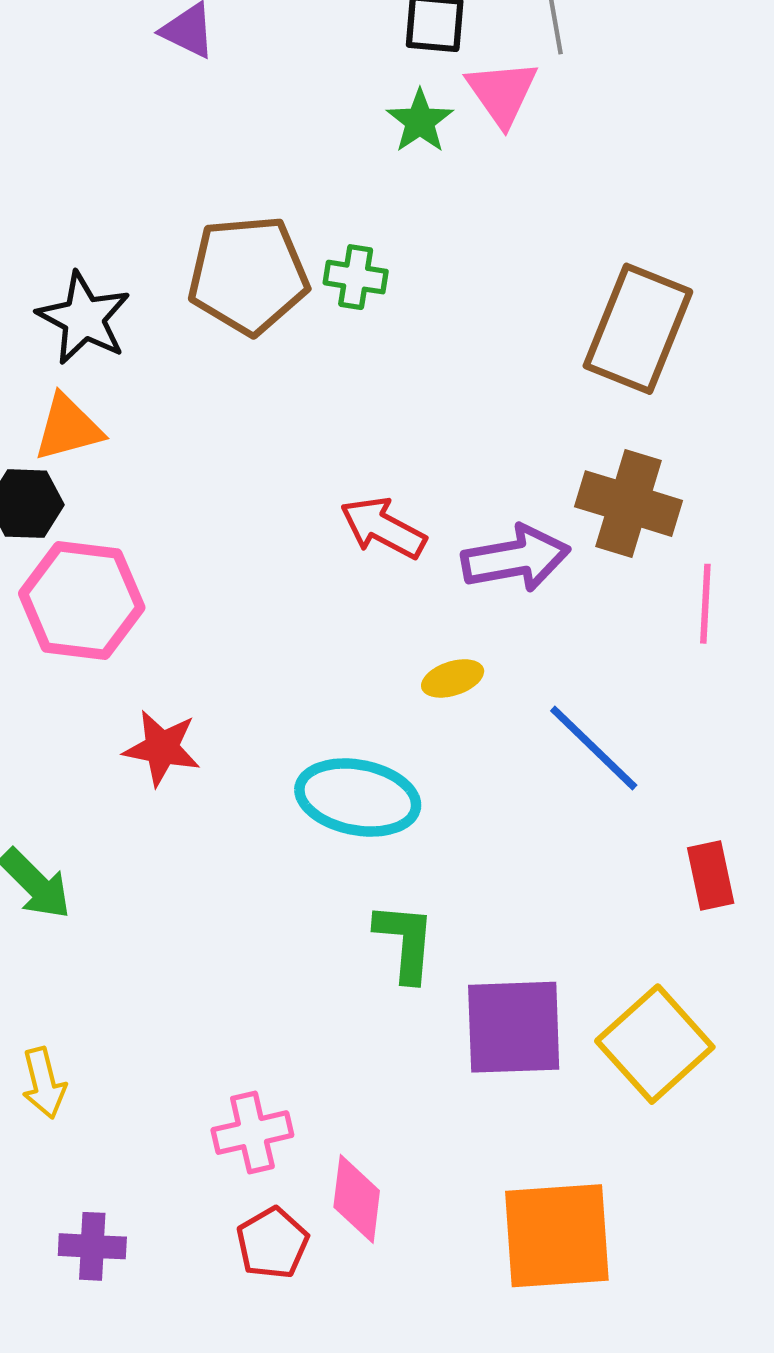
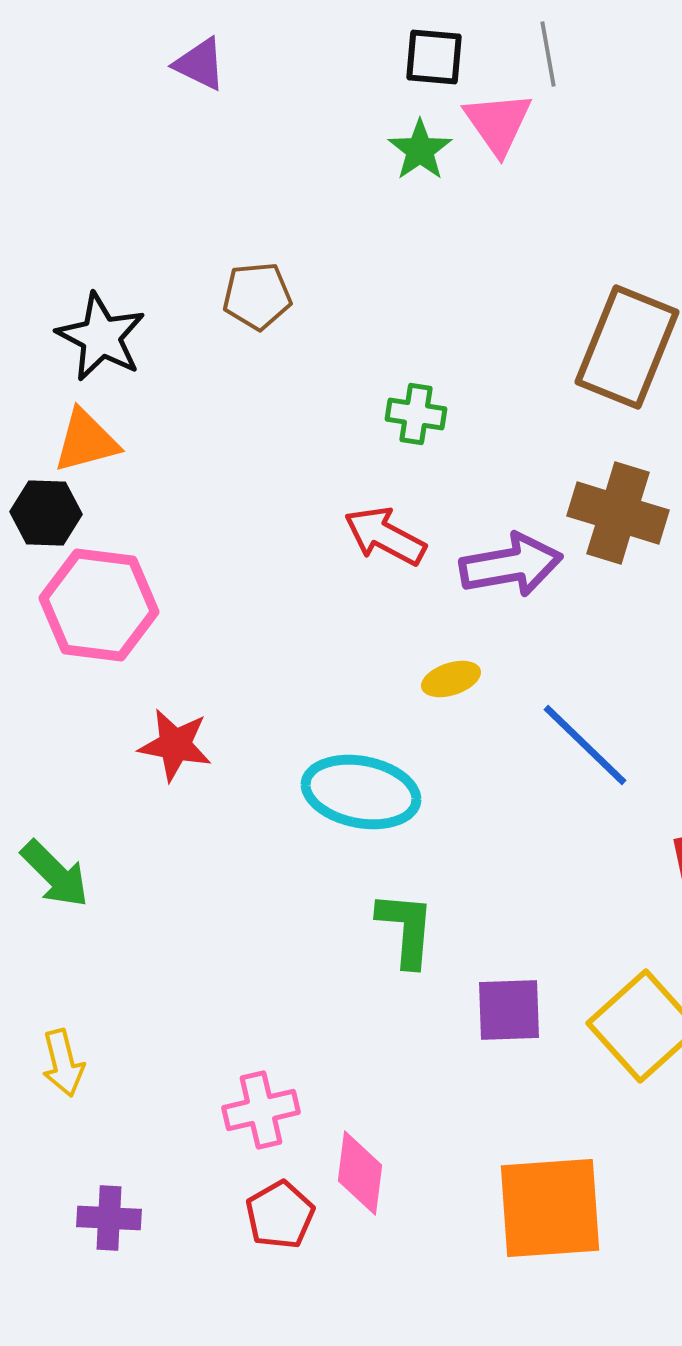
brown pentagon: (248, 275) -> (257, 296), size x0.6
green cross: (356, 277) -> (416, 414), moved
purple square: (514, 1027) -> (509, 1010), size x0.7

